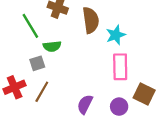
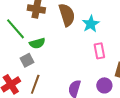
pink rectangle: (120, 67) -> (99, 51), size x0.7

